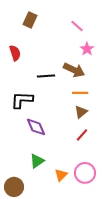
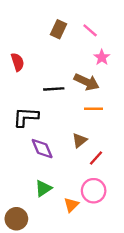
brown rectangle: (30, 20) -> (58, 29), moved
brown triangle: (81, 112) -> (80, 140), moved
pink circle: (85, 173) -> (94, 191), moved

